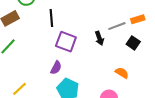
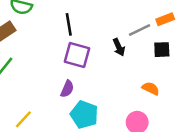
black line: (51, 18) -> (69, 24), moved
black square: (133, 43) -> (162, 50), turned -32

